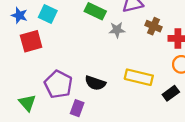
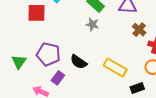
gray star: (117, 30) -> (92, 24), moved
purple pentagon: (58, 84) -> (48, 54), turned -30

